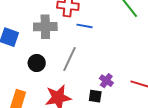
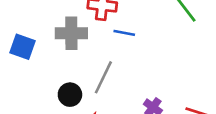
black circle: (37, 63) -> (70, 95), moved

